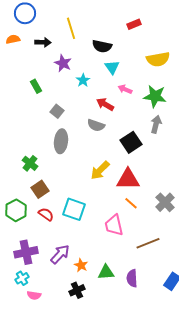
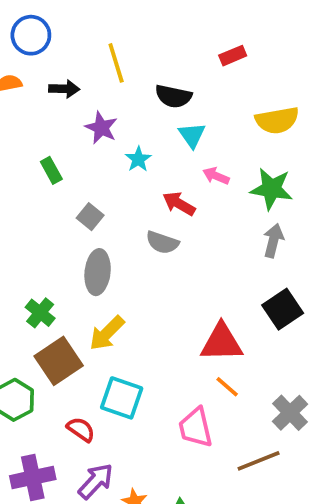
black square: (131, 142) -> (283, 309), moved
yellow arrow: (100, 170) -> (107, 333), moved
brown square: (40, 189) -> (59, 361), size x1.4
gray cross: (165, 202) -> (290, 413), moved
red semicircle: (46, 214) -> (81, 429), moved

